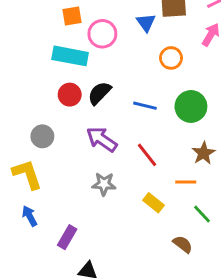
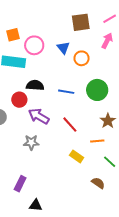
blue triangle: (146, 23) -> (63, 48), moved
black semicircle: (99, 93) -> (35, 85), turned 54
red circle: (70, 95) -> (19, 100), moved
gray star: (104, 184) -> (31, 142), moved

